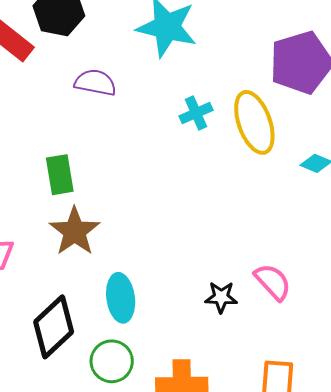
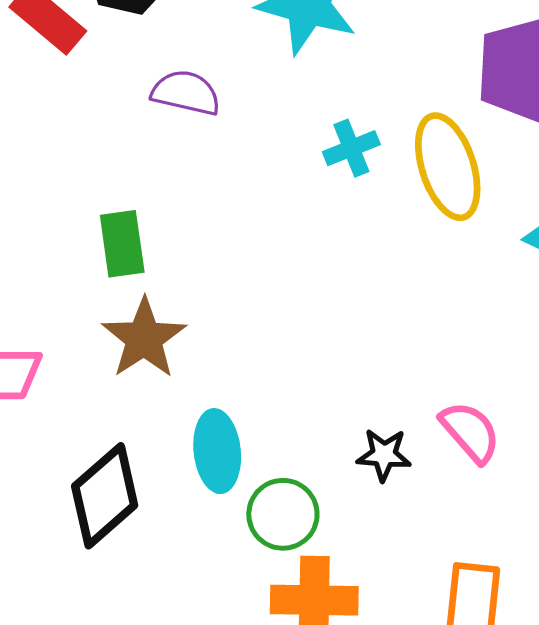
green circle: (112, 361) -> (283, 514), moved

